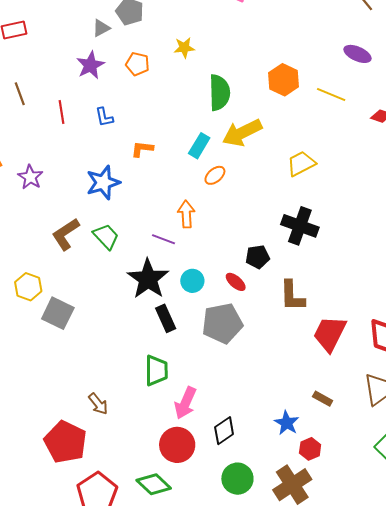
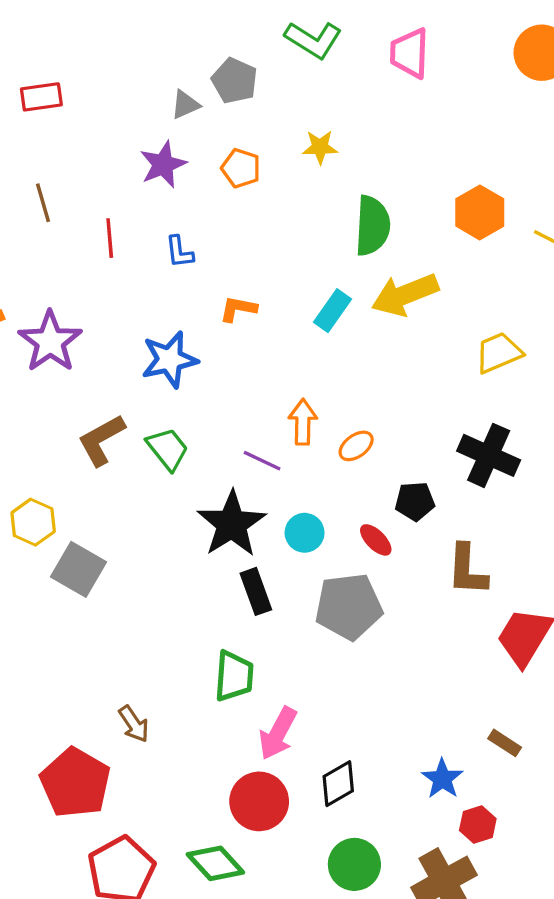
orange ellipse: (215, 175) -> (356, 446), moved
purple star: (30, 177) -> (50, 342), size x1.5

